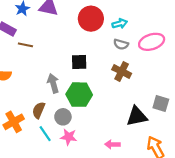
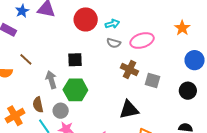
brown line: (25, 45) -> (26, 59), moved, turned 32
brown cross: (122, 71) -> (129, 70), moved
gray square: (161, 103) -> (153, 81), moved
brown semicircle: (39, 110) -> (38, 105), turned -35

